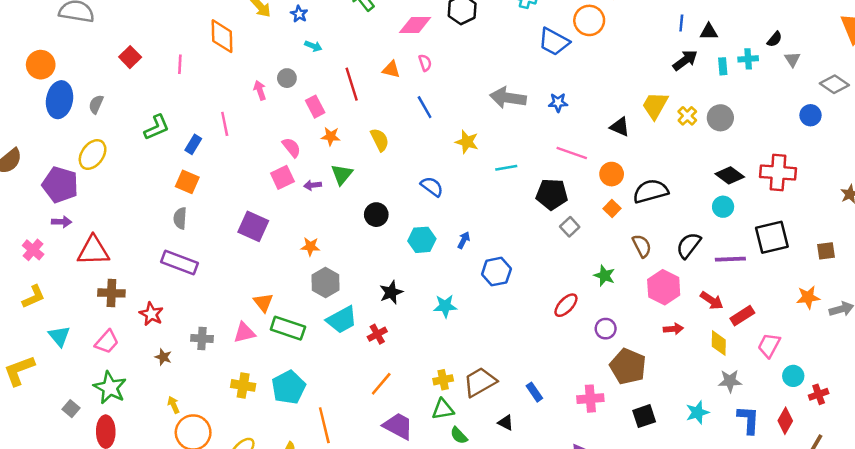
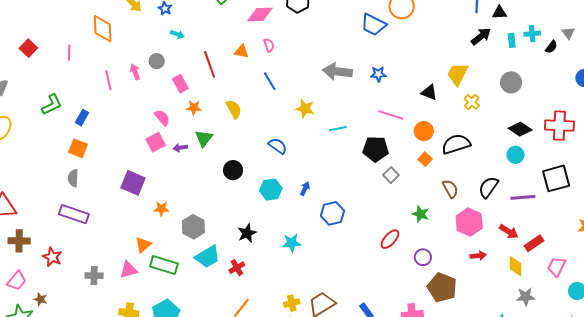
black semicircle: (775, 39) -> (551, 47), moved
yellow cross: (687, 116) -> (472, 102), moved
pink line: (225, 124) -> (108, 80), moved
orange star: (310, 247) -> (161, 209), moved
orange triangle: (263, 302) -> (143, 245), turned 30
brown star: (163, 357) -> (41, 299), moved

